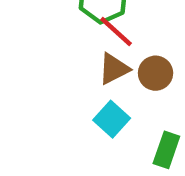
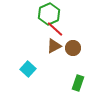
cyan square: (112, 119) -> (28, 69), moved

